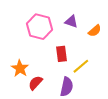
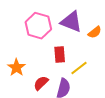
purple triangle: (71, 22) -> (71, 22), size x1.6
red semicircle: (35, 83) -> (41, 83), moved

